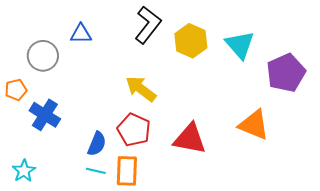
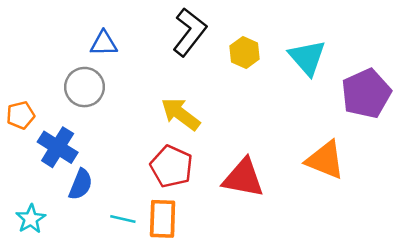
yellow hexagon: (191, 41) -> (245, 52), size x0.7
gray circle: (43, 56) -> (84, 87), moved
blue semicircle: (97, 144) -> (81, 184), moved

